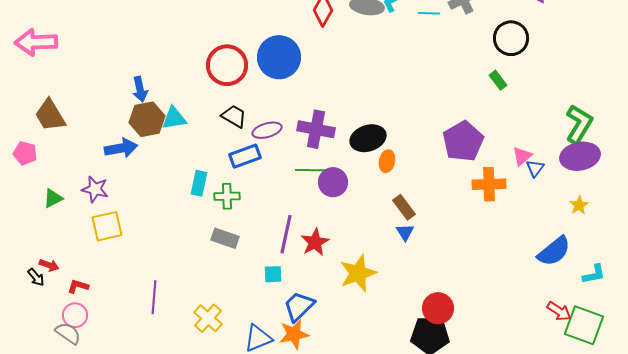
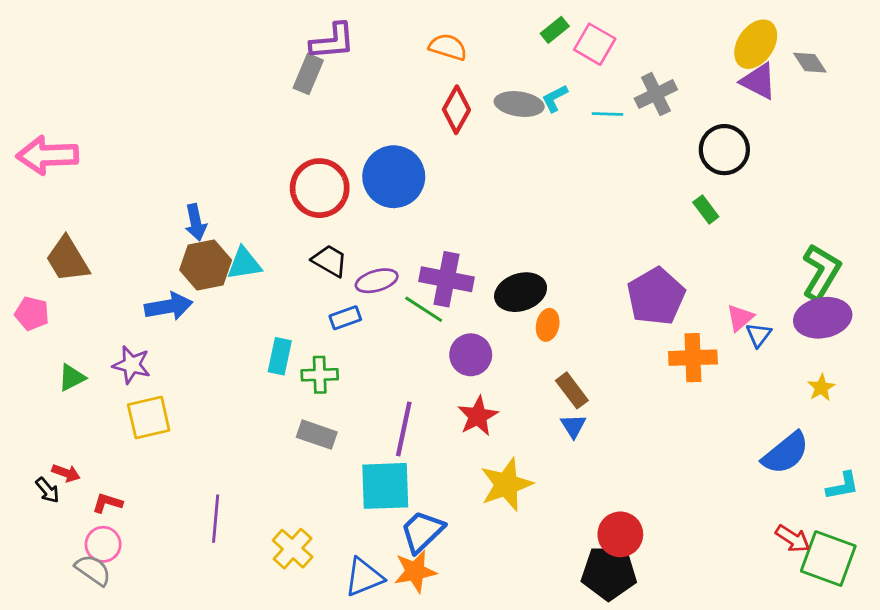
blue rectangle: (245, 156) -> (345, 318), size x0.7
green line: (310, 170) -> (424, 309), moved, turned 32
red star: (315, 242) -> (478, 416), moved
cyan square: (273, 274) -> (385, 486), size x2.0

